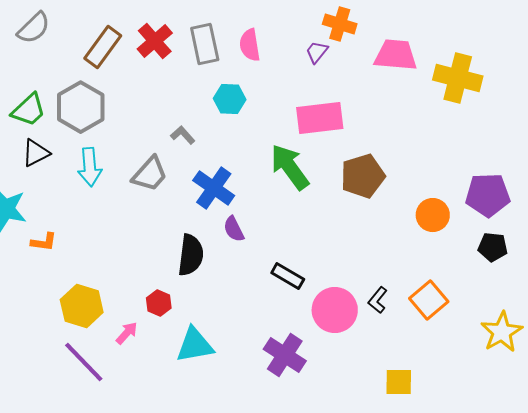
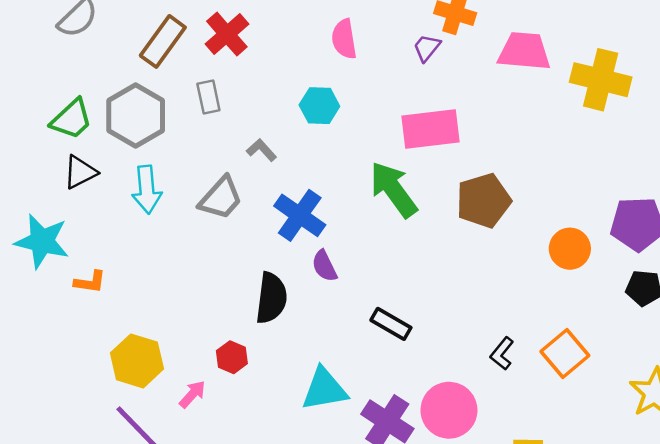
gray rectangle: (205, 44) -> (208, 97), moved, size x0.7
pink circle: (335, 310) -> (449, 410), moved
cyan triangle: (195, 345) -> (324, 389), moved

